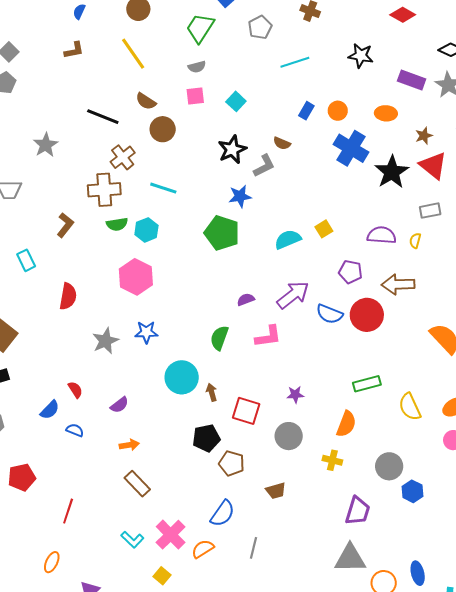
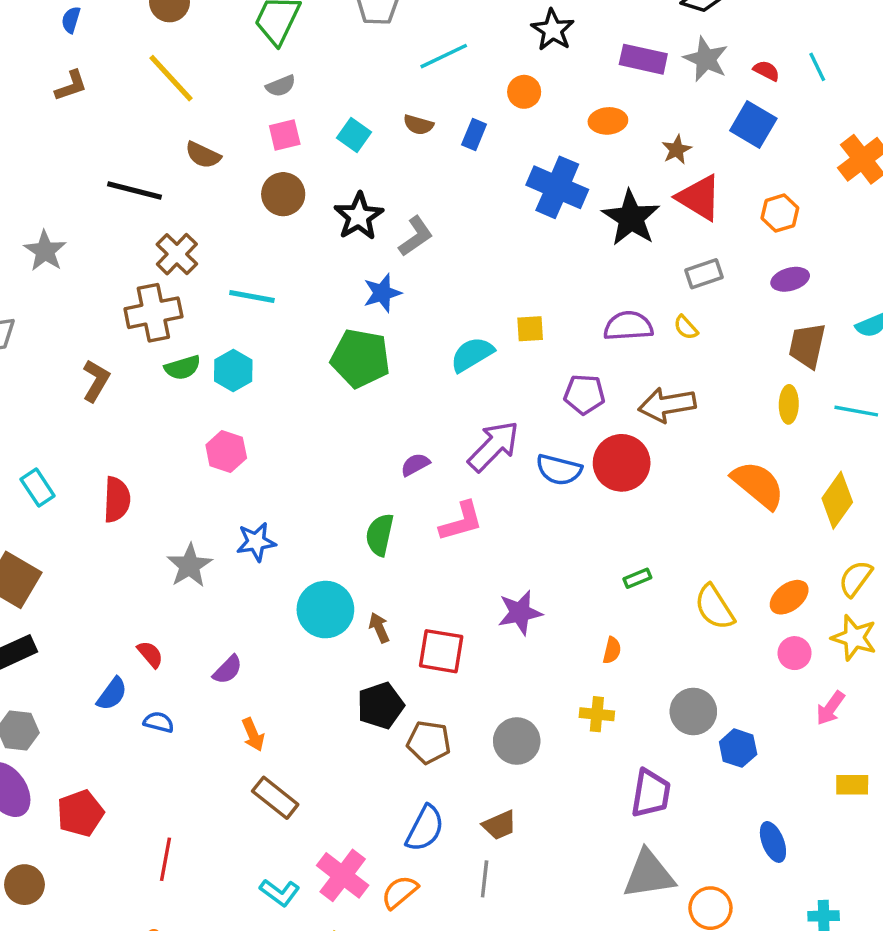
black star: (361, 56) -> (553, 30), turned 30
orange circle: (338, 111) -> (524, 92), moved
brown circle: (163, 129) -> (283, 194), moved
brown semicircle: (282, 143) -> (418, 125), moved
yellow square: (324, 229) -> (530, 329), turned 36
yellow semicircle: (415, 241) -> (686, 327), turned -49
cyan rectangle: (26, 260) -> (38, 487), moved
pink hexagon: (136, 277) -> (226, 451), size x0.7
green rectangle: (367, 384) -> (637, 578), size x0.6
purple star: (295, 395) -> (520, 613), size x1.5
orange semicircle: (346, 424) -> (612, 650), size x0.6
gray circle: (289, 436) -> (517, 741), moved
orange arrow: (129, 445) -> (253, 735), turned 84
brown trapezoid: (276, 491) -> (499, 825), moved
blue ellipse: (418, 573) -> (773, 842), moved

